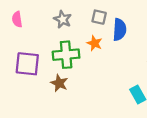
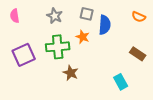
purple square: (27, 64) -> (24, 55), turned -30
brown star: (59, 83) -> (71, 73), moved

